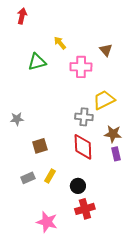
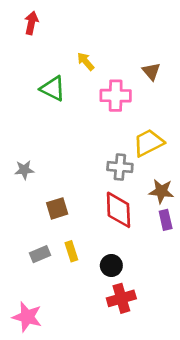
green triangle: (37, 62) -> (53, 89), turned 42
yellow rectangle: (50, 176) -> (71, 251), turned -48
pink star: (47, 222) -> (27, 317), moved

